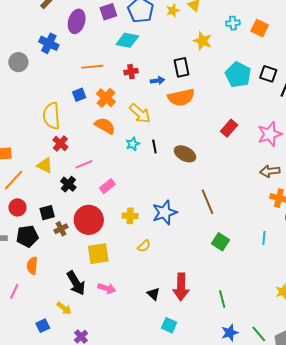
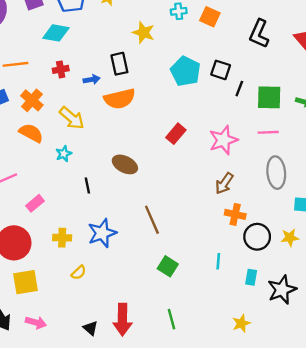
black line: (154, 147) -> (87, 186), moved
brown arrow: (270, 171) -> (224, 183), turned -48
green line: (222, 299) -> (172, 319), moved

